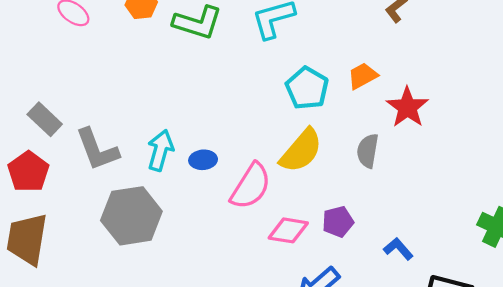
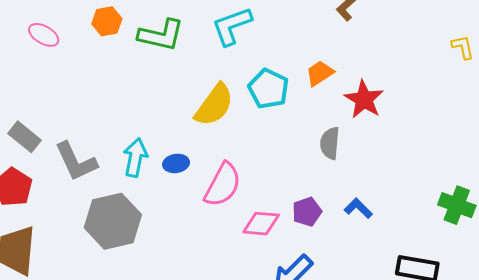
yellow semicircle: (301, 151) -> (214, 105), moved
blue L-shape: (398, 249) -> (358, 208), moved

